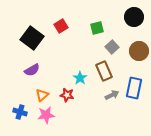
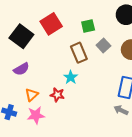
red square: (61, 26) -> (51, 24), size x1.5
brown rectangle: (104, 71) -> (79, 53), moved
gray arrow: (112, 95) -> (121, 110), moved, turned -128

